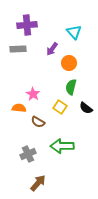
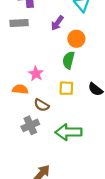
green semicircle: (71, 87) -> (69, 60), moved
yellow square: (60, 107) -> (66, 88), turned -32
gray cross: (28, 154) -> (30, 125), moved

